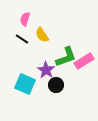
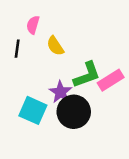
black line: (22, 39) -> (17, 49), moved, turned 64
black circle: (56, 85) -> (74, 112), size x1.6

